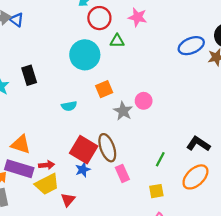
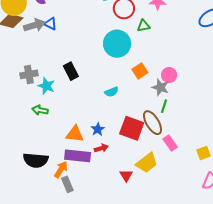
pink circle: (144, 101) -> (169, 75), moved
green line: (160, 159) -> (164, 106), moved
blue star: (83, 170) -> (98, 129), moved
yellow trapezoid: (47, 184) -> (147, 163), moved

